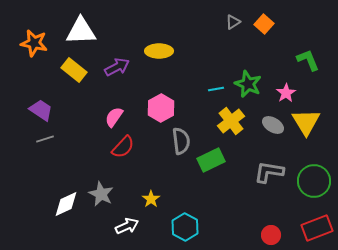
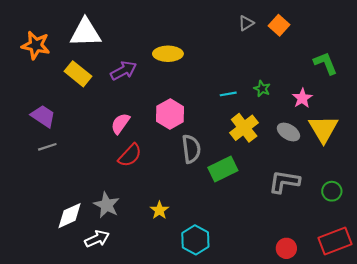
green star: (248, 84) -> (262, 89), size x0.6
green circle: (314, 181) -> (332, 191), size x0.6
white arrow: (127, 226) -> (97, 239), moved

